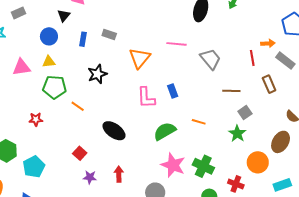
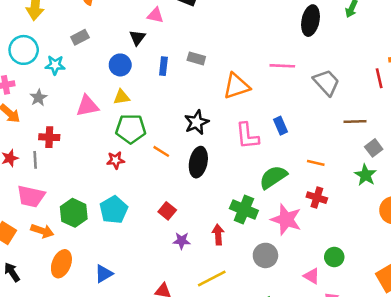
orange triangle: (140, 58) -> (237, 86), turned 35
black star: (97, 74) -> (197, 122), moved
red star: (36, 119) -> (116, 160), moved
black ellipse: (114, 131) -> (198, 162), moved, turned 70
green cross: (203, 166) -> (244, 210), moved
cyan pentagon: (34, 167) -> (114, 210), moved
red cross: (236, 184) -> (317, 198), moved

